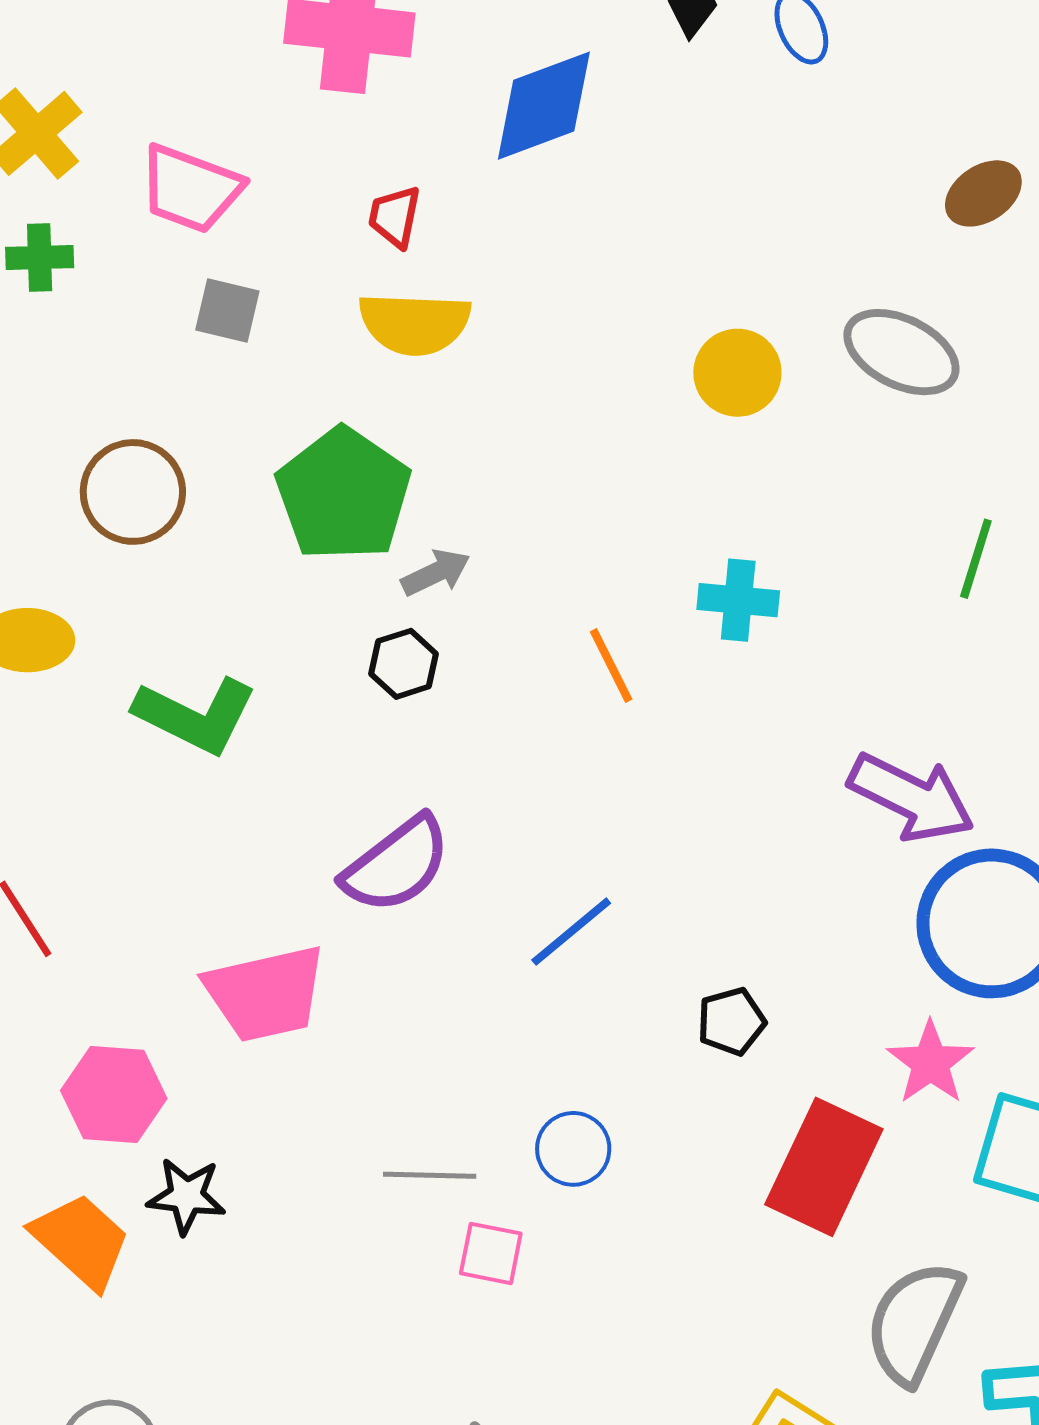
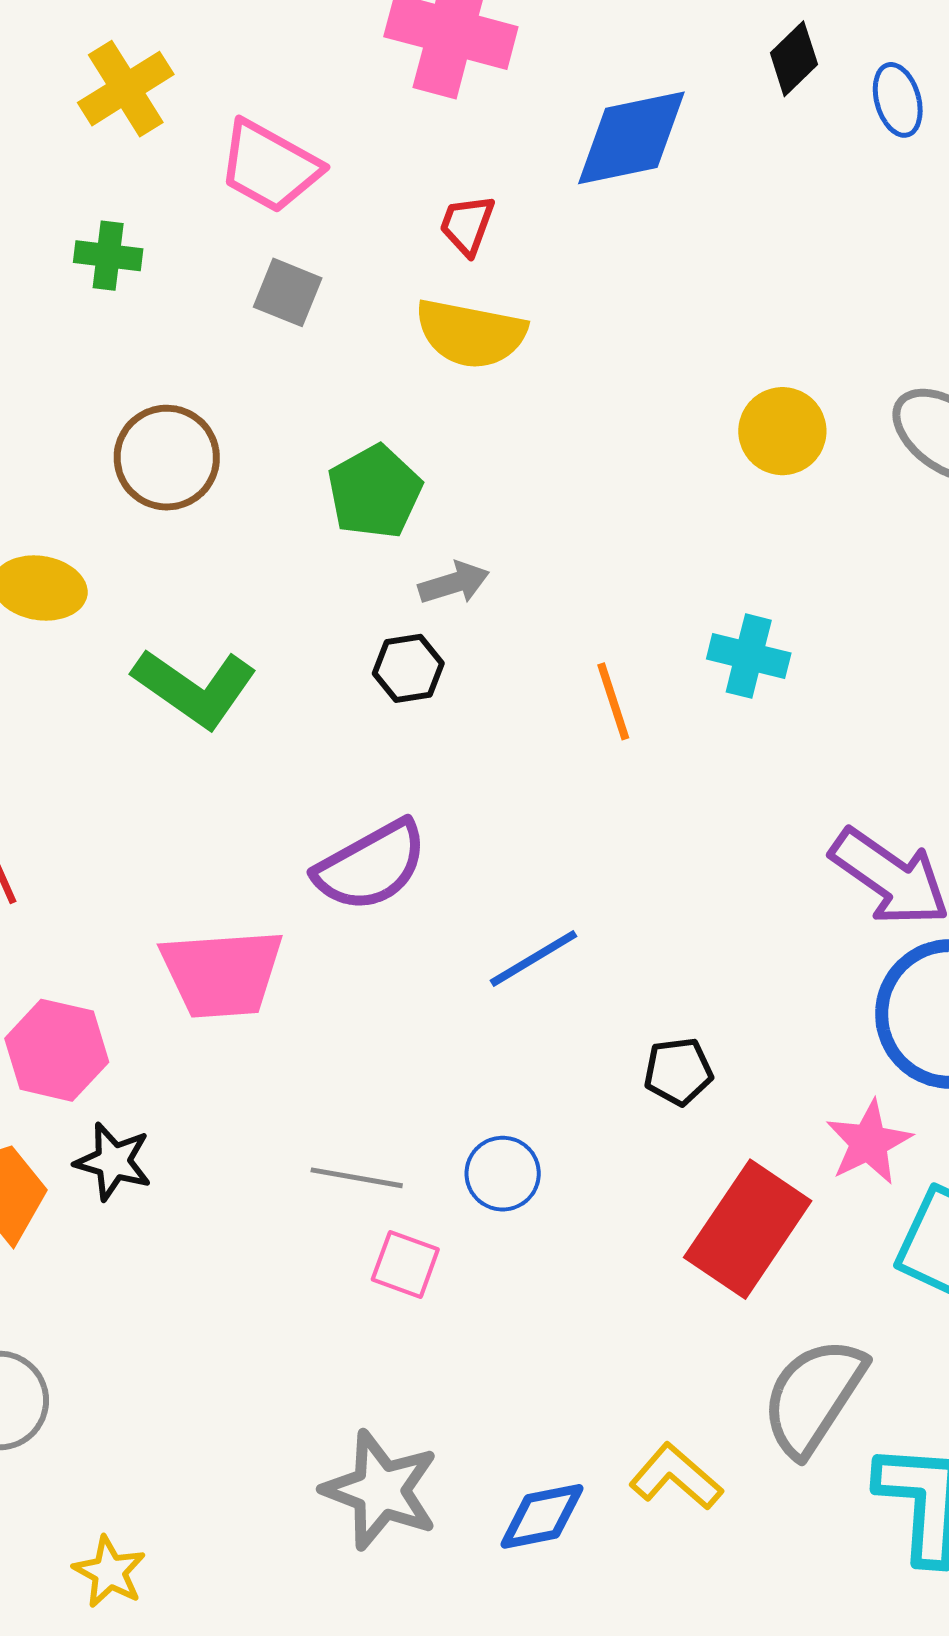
green cross: (40, 258) -> (108, 256), moved
green pentagon: (343, 494) -> (375, 492), size x0.7

